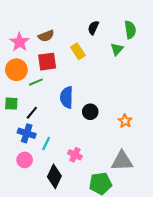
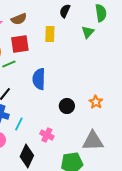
yellow rectangle: (78, 51) -> (50, 34), turned 35
black circle: (90, 112) -> (67, 106), moved

